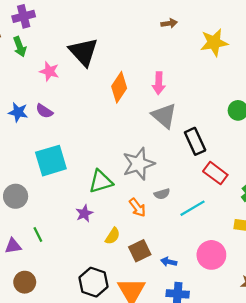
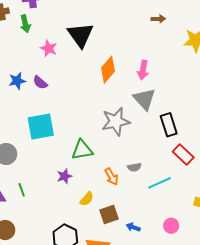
blue star: (18, 112) -> (17, 81), turned -30
gray star: (138, 164) -> (116, 121), moved
pink circle: (211, 255) -> (171, 226), size x0.6

